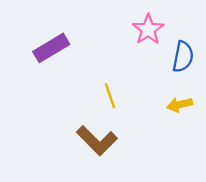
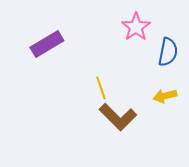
brown L-shape: (97, 141) -> (118, 117), moved

